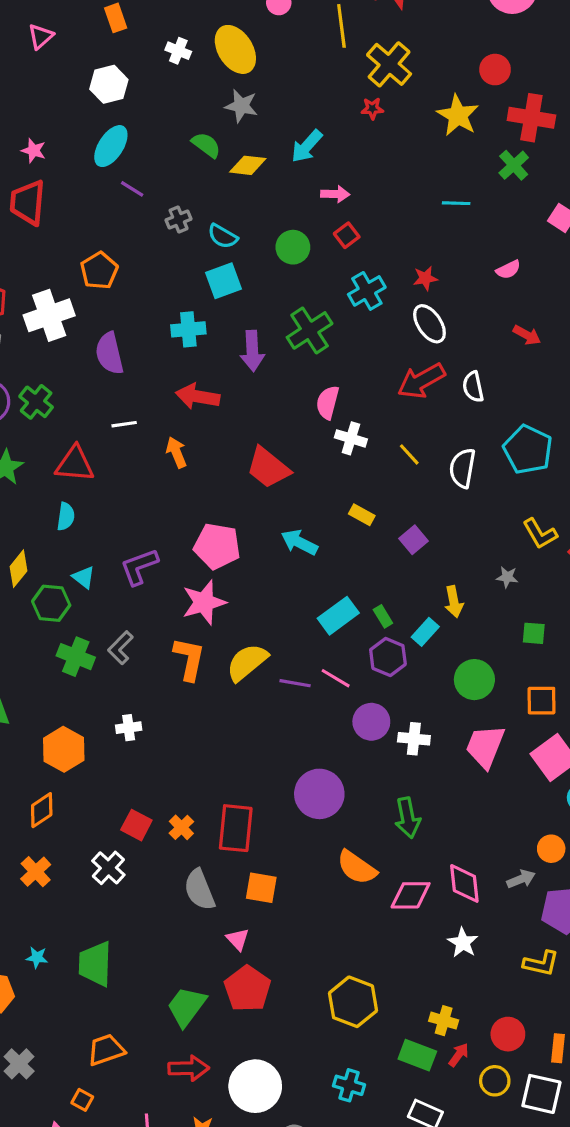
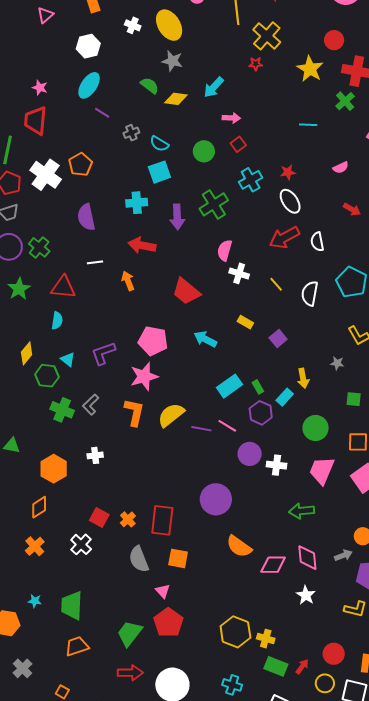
white cross: (49, 315) -> (46, 175), moved, turned -36
green arrow: (408, 818) -> (301, 511), moved, turned 95
yellow cross: (444, 1021) -> (266, 639), moved
orange trapezoid: (106, 1050) -> (77, 646), moved

